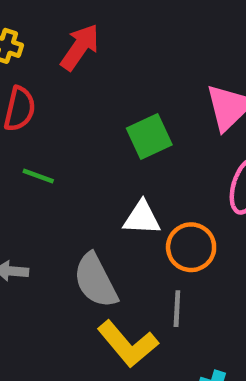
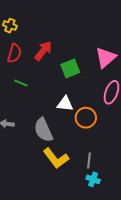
red arrow: (80, 47) -> (43, 51), moved
gray line: (177, 309) -> (89, 161), moved

